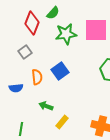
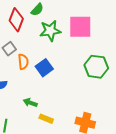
orange semicircle: (37, 77) -> (23, 62), moved
yellow rectangle: (62, 122) -> (46, 119), turned 72

